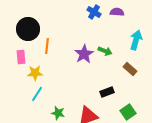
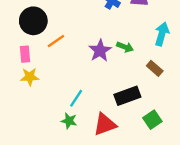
orange line: (47, 46) -> (56, 41), turned 49
yellow star: (35, 73) -> (30, 77), moved
black rectangle: (107, 92) -> (127, 96), size x1.5
cyan line: (37, 94) -> (76, 98), moved

